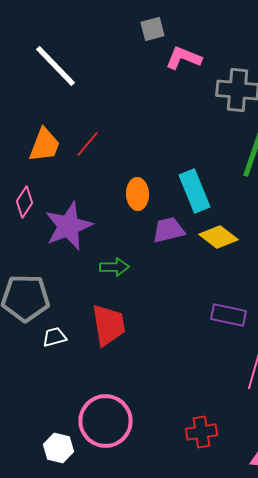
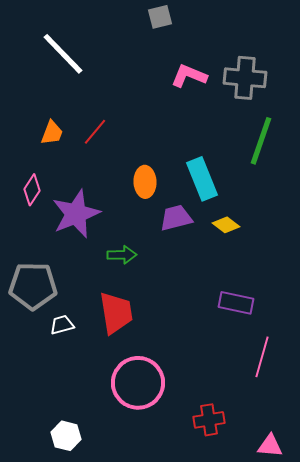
pink L-shape: (184, 58) -> (189, 76), moved
orange trapezoid: (44, 145) -> (52, 133), size x0.7
yellow diamond: (218, 237) -> (226, 225), size x0.7
pink circle: (106, 421) -> (138, 383), moved

